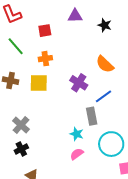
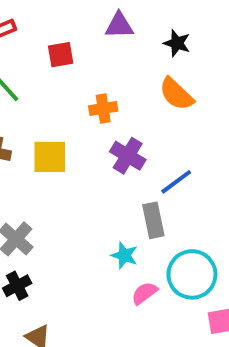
orange cross: (45, 59) -> (103, 108), moved
orange semicircle: (105, 64) -> (176, 94), moved
pink semicircle: (77, 154) -> (144, 293), moved

